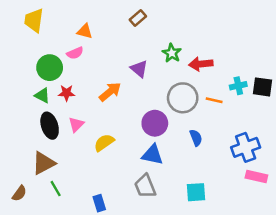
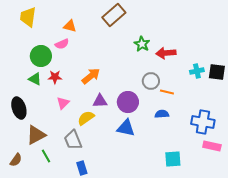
brown rectangle: (138, 18) -> (114, 15), size x1.6
purple triangle: (139, 69) -> (100, 101), moved, turned -42
gray circle: (183, 98) -> (151, 81), size x0.7
orange line: (214, 100) -> (167, 92), moved
black ellipse: (50, 126) -> (19, 108), moved
blue semicircle: (196, 138) -> (162, 114), turned -72
blue cross: (246, 147) -> (203, 122), turned 30
gray trapezoid: (145, 186) -> (73, 140), moved
cyan square: (196, 192) -> (173, 159), moved

